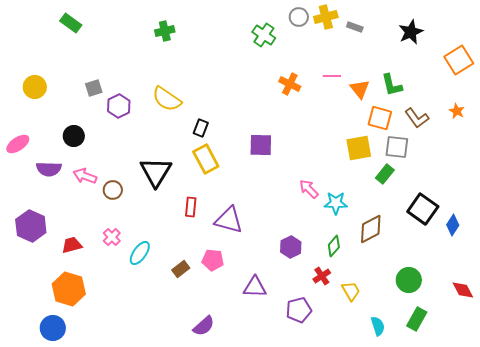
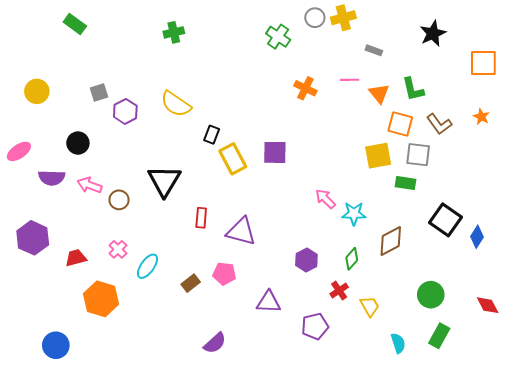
gray rectangle: (355, 27) -> (374, 50), moved
orange square: (459, 60) -> (483, 63), turned 32
yellow rectangle: (206, 159) -> (233, 159), moved
green rectangle: (385, 174) -> (405, 183), turned 60
orange hexagon: (69, 289) -> (101, 299), moved

